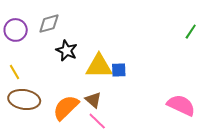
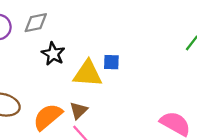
blue square: (119, 70) -> (111, 62), moved
brown triangle: (93, 100) -> (79, 111), turned 30

